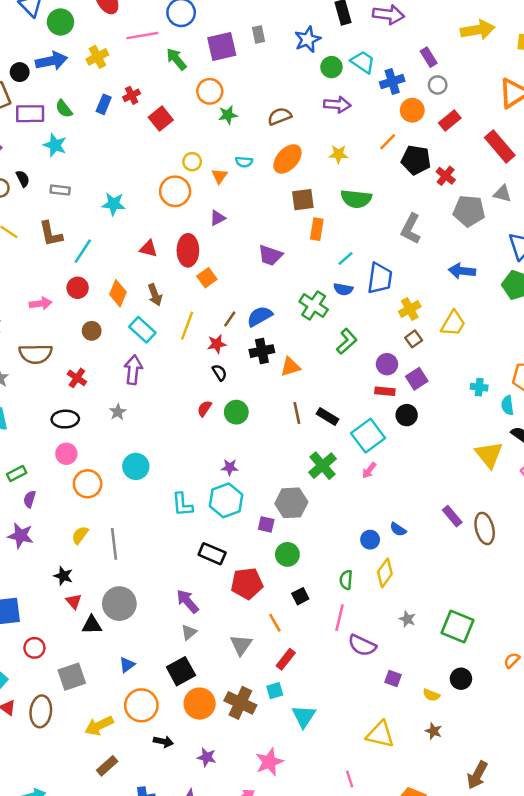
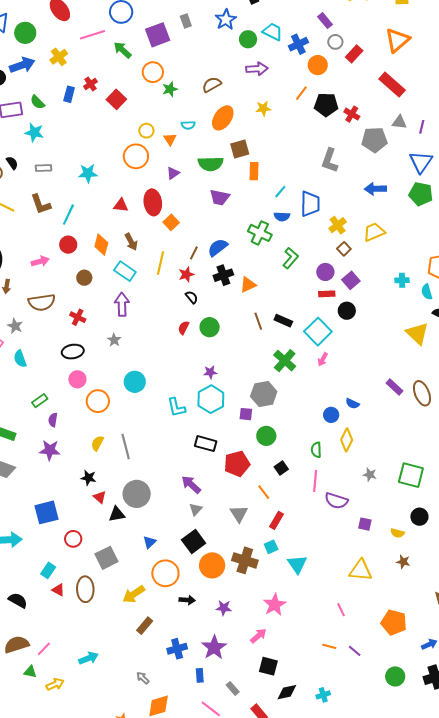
red rectangle: (450, 120) -> (354, 54), moved
green semicircle: (356, 199) -> (211, 164), moved
yellow trapezoid: (453, 323) -> (374, 232), turned -135

